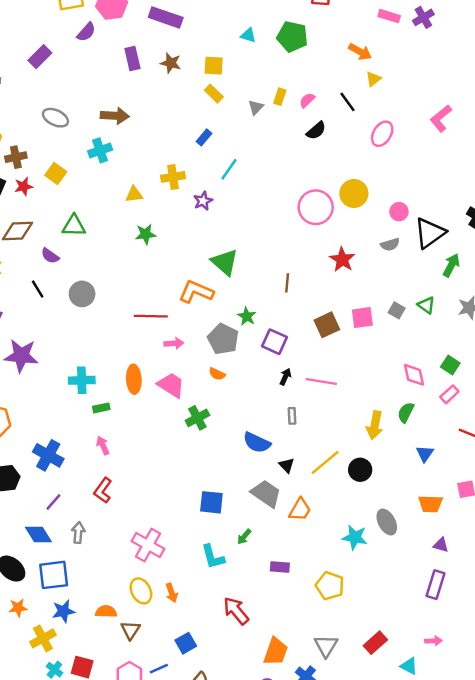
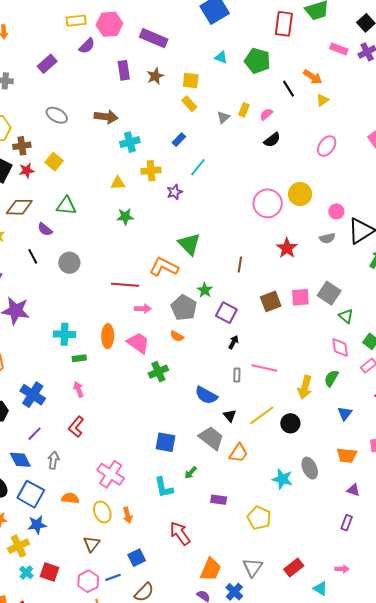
brown star: (171, 63) -> (155, 76), turned 30
black line: (347, 102) -> (288, 89), moved
cyan cross: (100, 150) -> (130, 142), moved
green triangle: (426, 305) -> (346, 316), moved
gray square: (397, 310) -> (329, 293), size x1.6
pink line: (321, 381) -> (264, 368), moved
blue square: (54, 575) -> (31, 494), turned 32
purple rectangle: (435, 585) -> (347, 523), size x0.7
orange semicircle: (106, 612) -> (70, 498), moved

